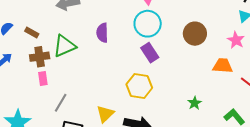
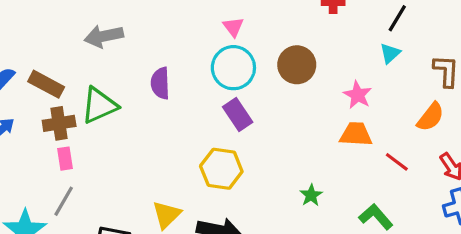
brown rectangle: (32, 32) -> (46, 84), size x1.5
brown circle: (195, 34) -> (297, 65), moved
pink star: (236, 40) -> (358, 95), moved
gray line: (61, 103) -> (64, 201), moved

